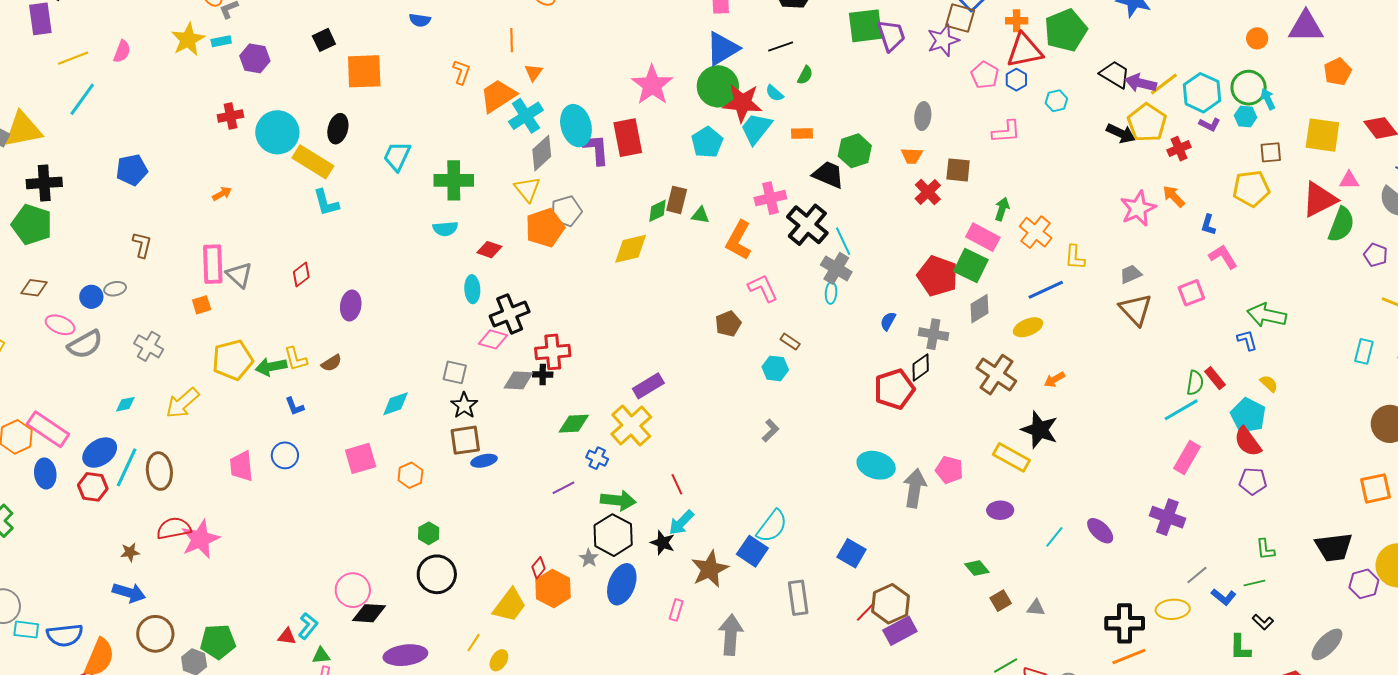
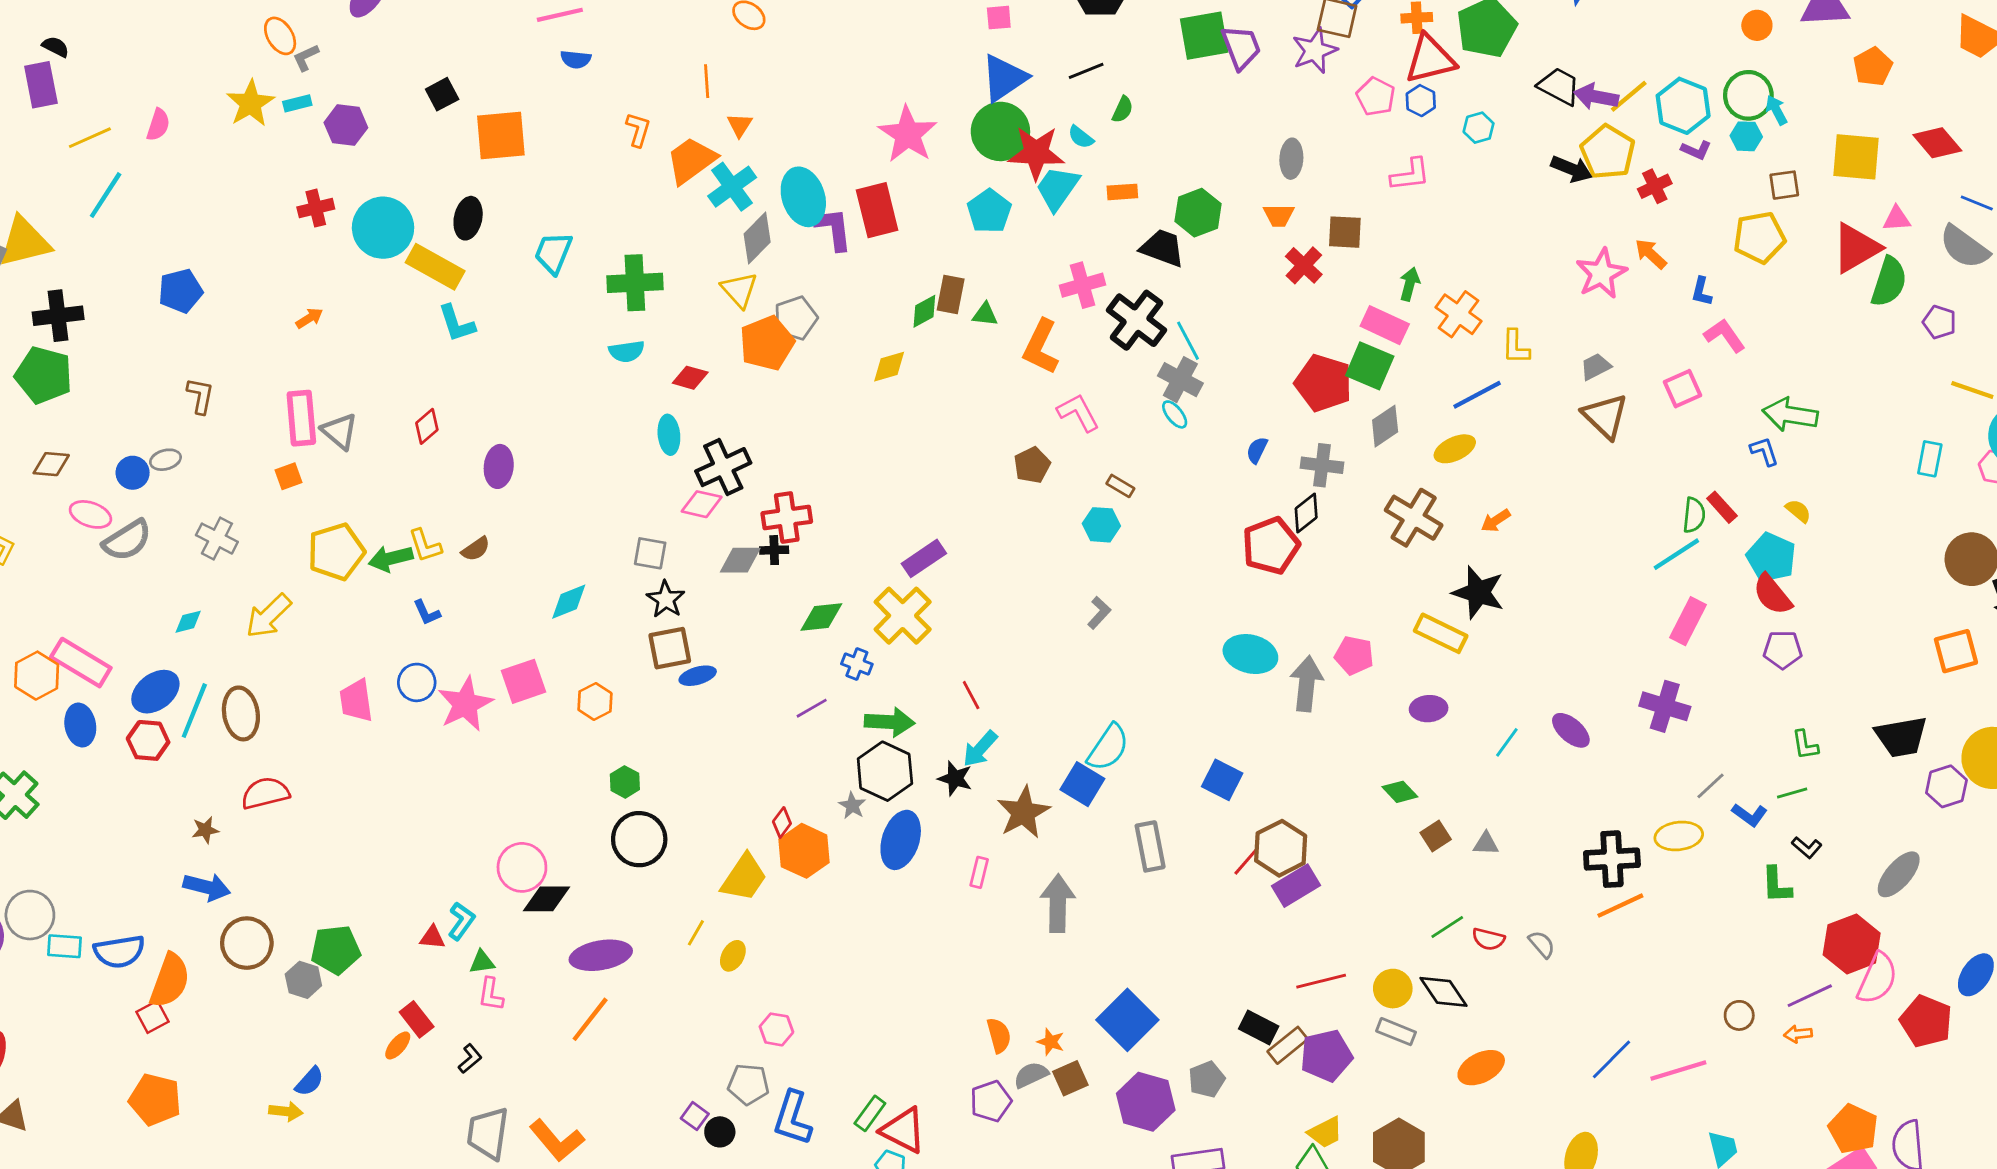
yellow diamond: (631, 249) -> (889, 367), size x0.7
cyan ellipse: (831, 293) -> (1175, 414), turned -40
pink star: (200, 539) -> (465, 704), moved

